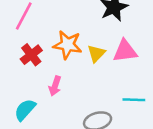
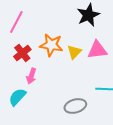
pink arrow: (55, 86) -> (31, 76), moved

